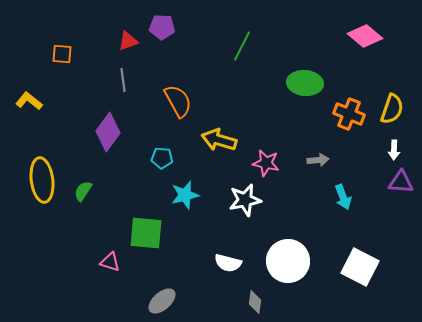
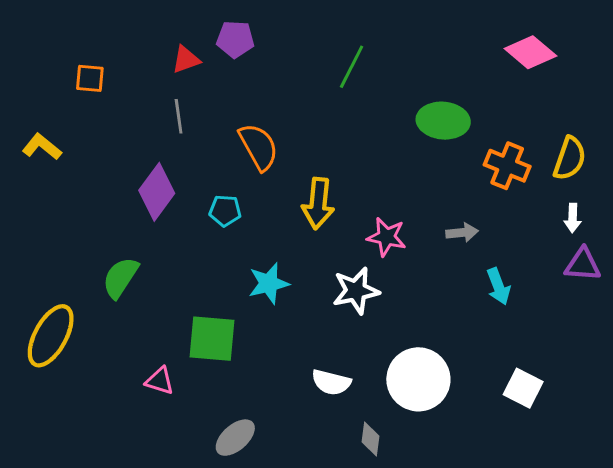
yellow arrow: (219, 140) -> (318, 203), turned -100
cyan pentagon: (162, 158) -> (225, 211), moved
yellow ellipse: (42, 180) -> (51, 336), moved, turned 36
green semicircle: (83, 191) -> (120, 278), size x1.4
white square: (360, 267) -> (523, 388), size x0.7

